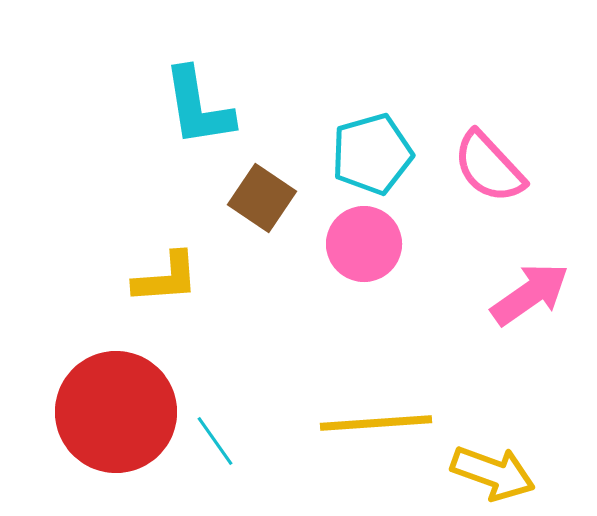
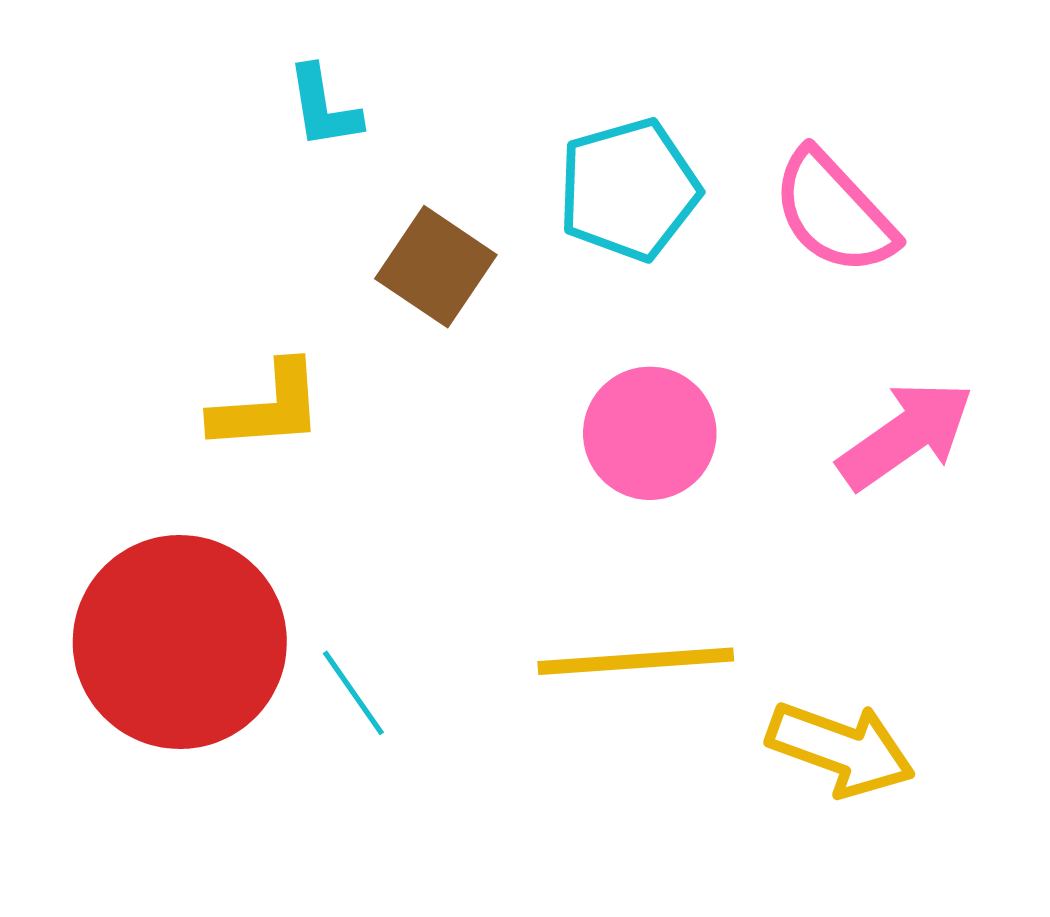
cyan L-shape: (198, 107) -> (324, 107), size x0.6
pink circle: (364, 244) -> (650, 433), moved

